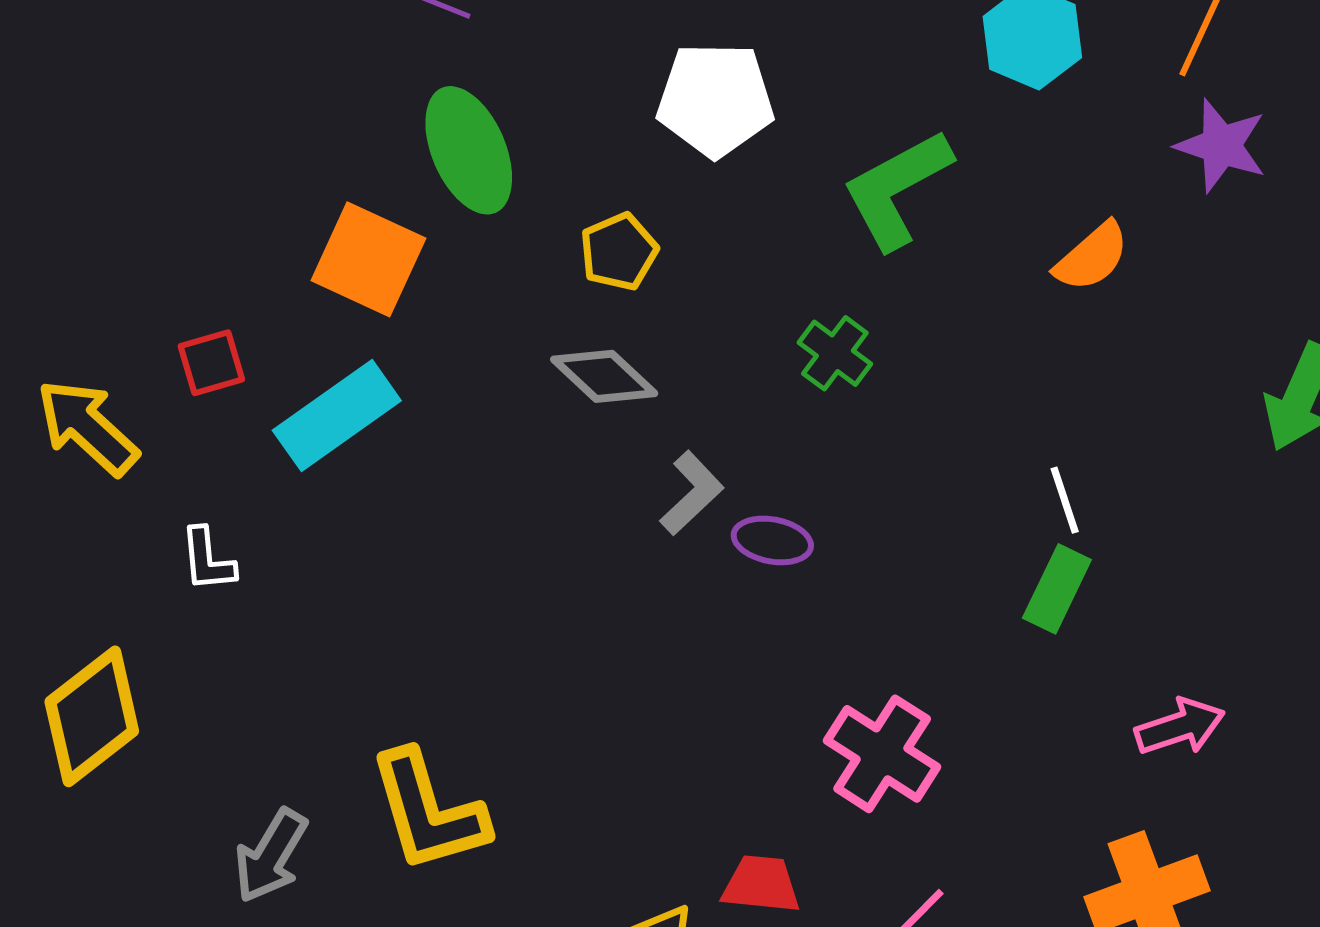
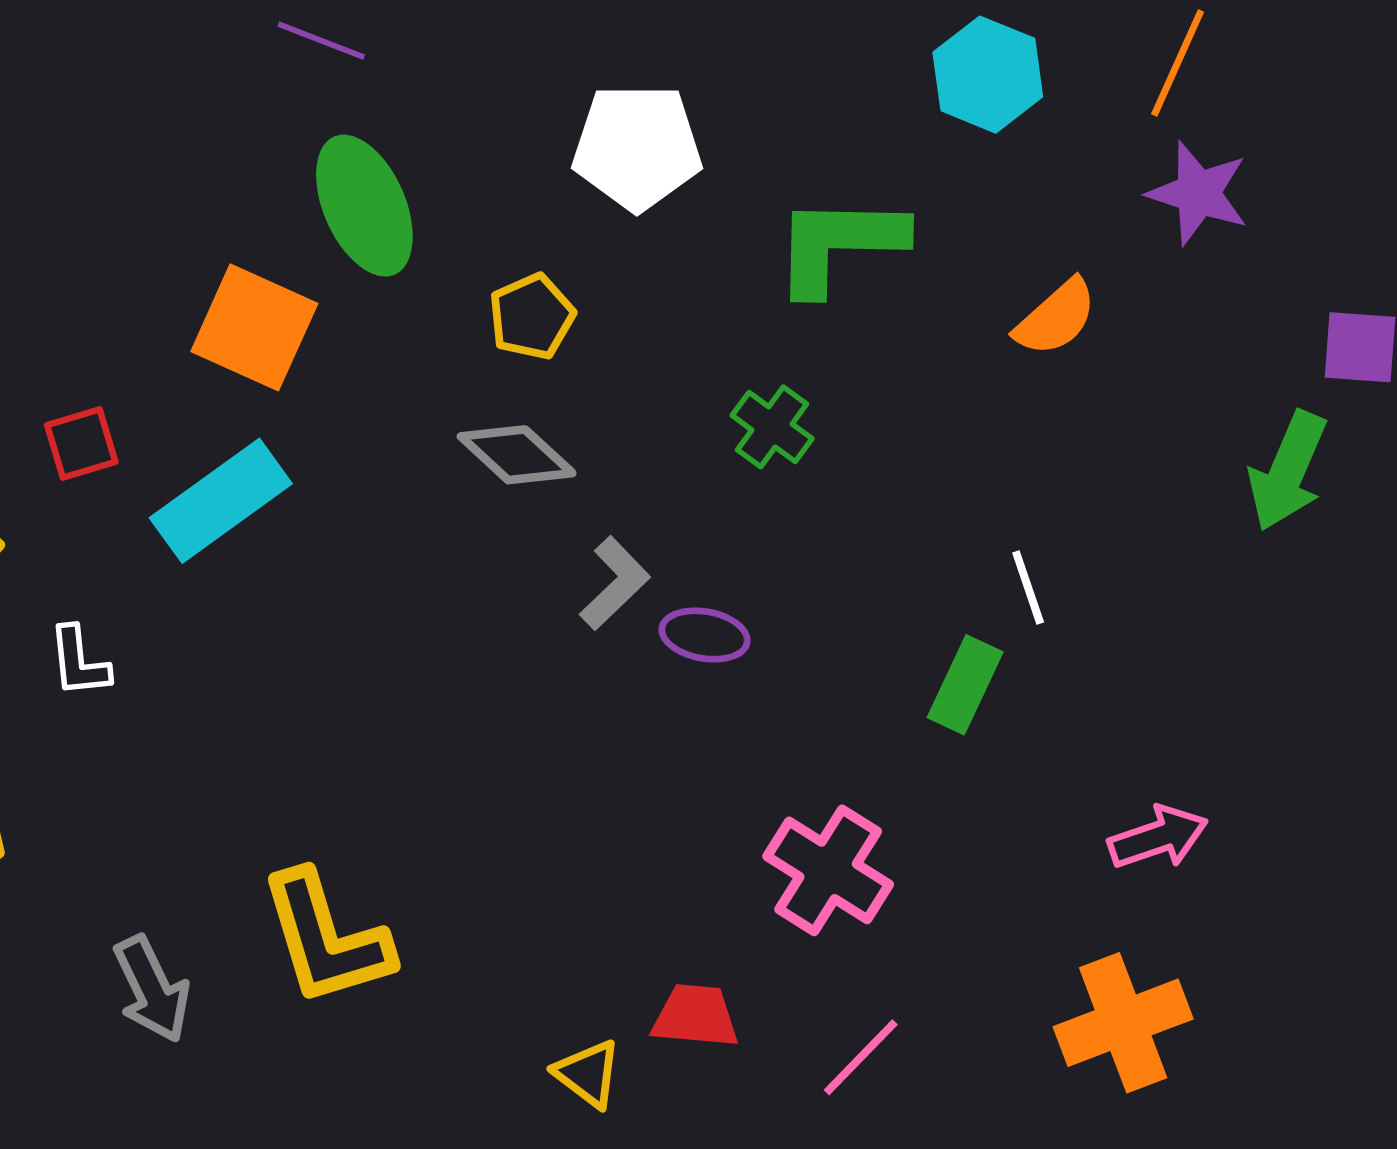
green L-shape: (897, 189) -> (839, 244), turned 30
green rectangle: (1057, 589) -> (965, 685), moved
gray arrow: (271, 856) -> (152, 989), turned -56

